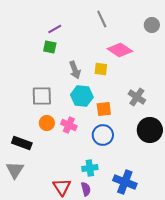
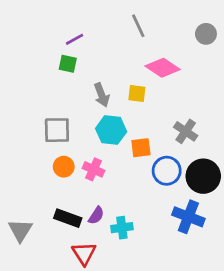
blue circle: (103, 135) -> (167, 171), moved
black rectangle: (22, 143) -> (68, 218), moved
blue cross: (125, 182) -> (188, 217), moved
purple semicircle: (86, 189) -> (96, 215), moved, turned 48

